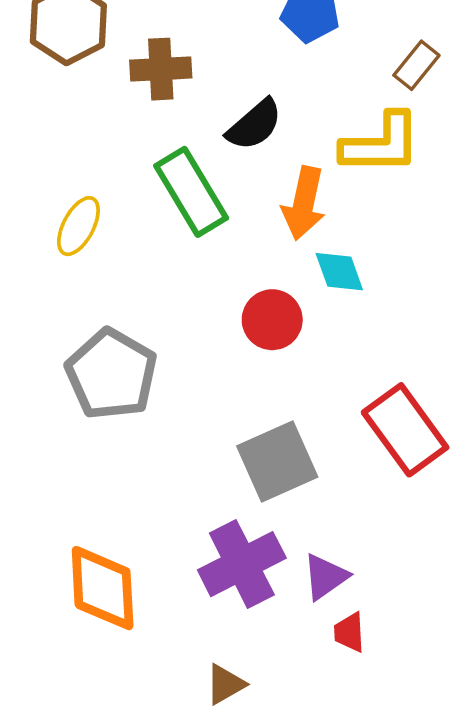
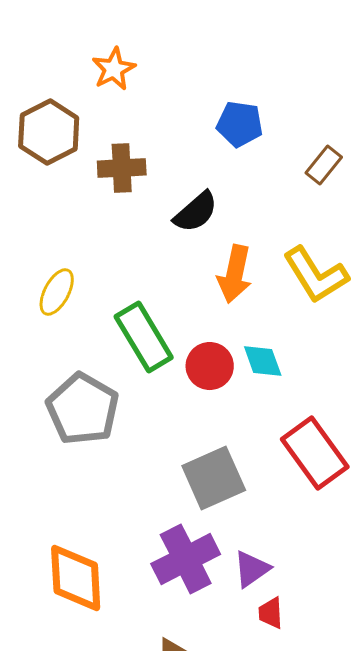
yellow L-shape: (381, 144) -> (316, 275), moved, turned 58
green rectangle: (191, 192) -> (144, 337), moved
cyan diamond: (339, 272) -> (263, 361), moved

